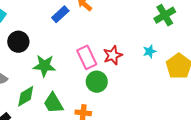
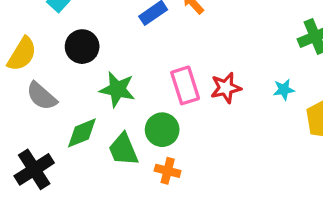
green circle: (97, 82) -> (162, 130), moved

